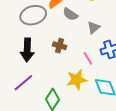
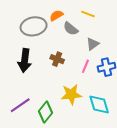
pink line: (88, 58) -> (85, 66), moved, turned 48
purple line: (23, 83) -> (20, 105), moved

